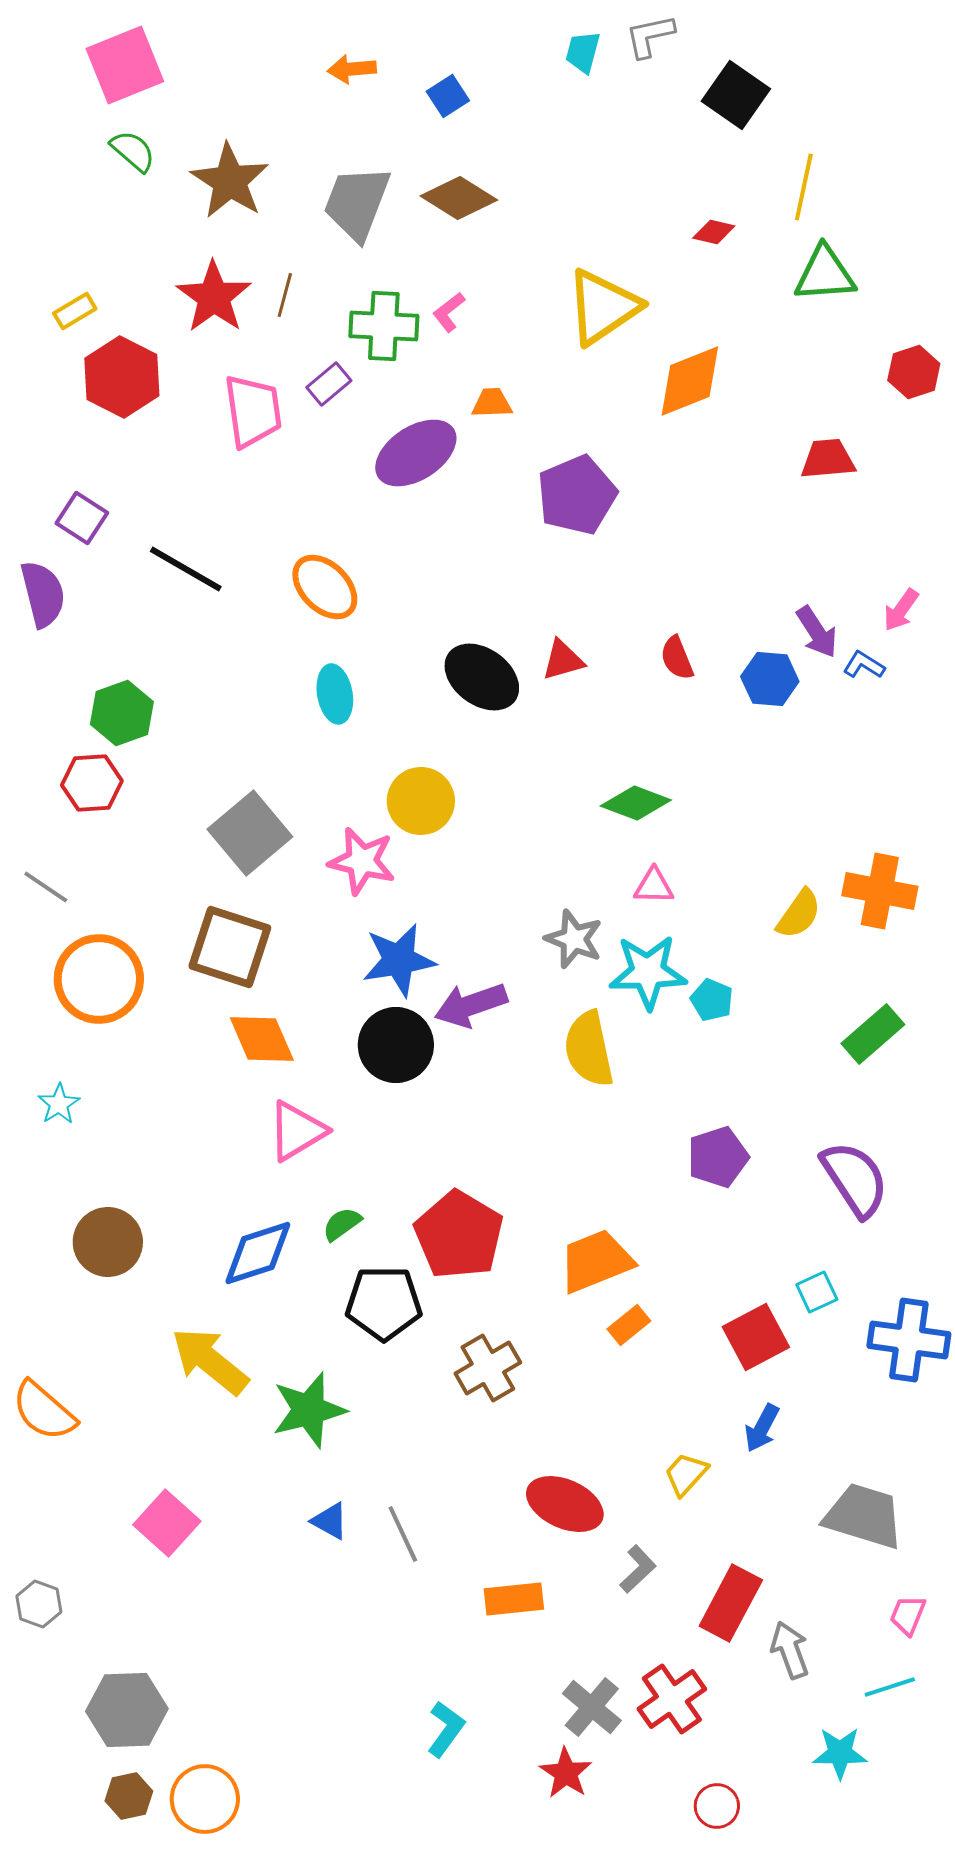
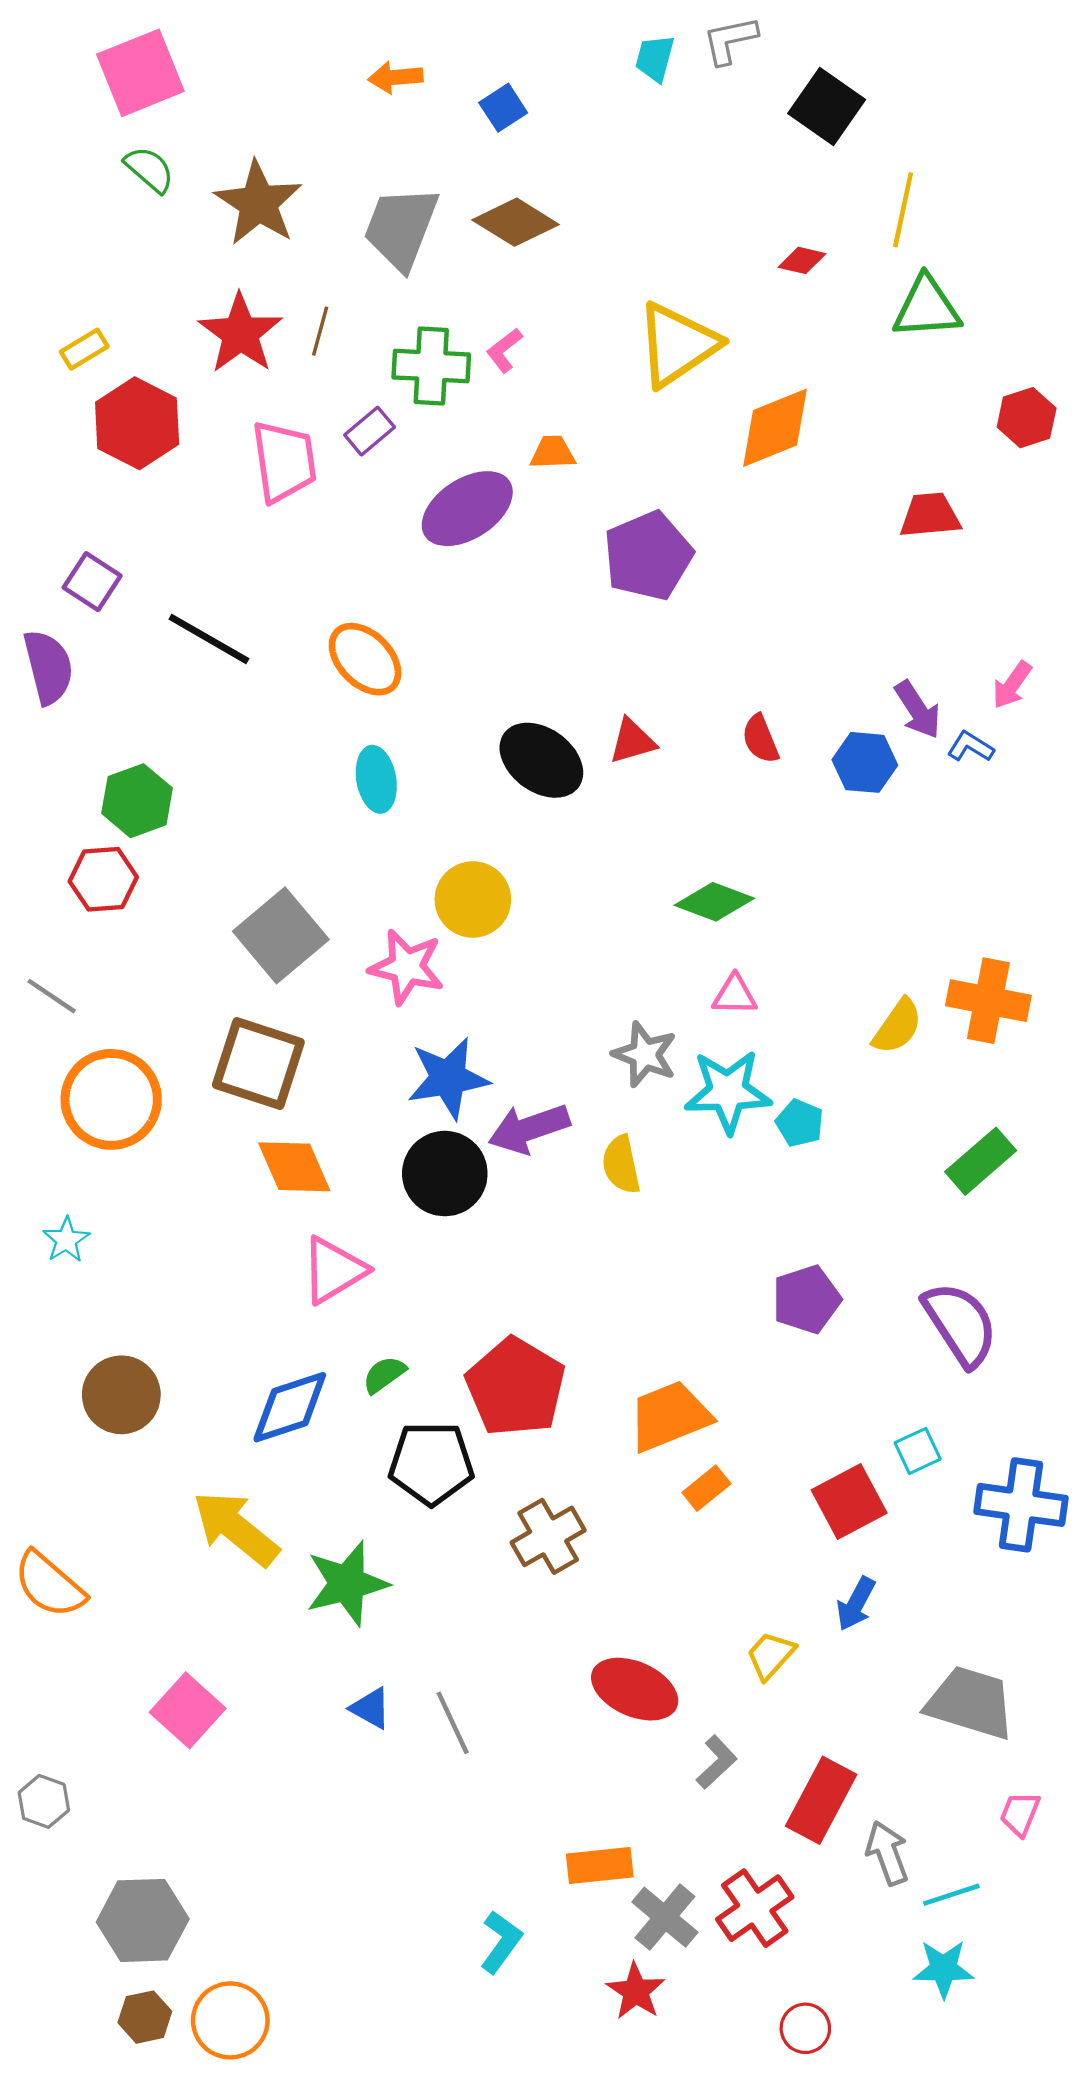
yellow semicircle: (589, 1049) -> (621, 1165), moved, size x0.7
orange rectangle: (514, 1599) -> (600, 1865), moved
cyan line: (890, 1687) -> (951, 1895), moved

